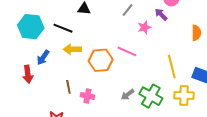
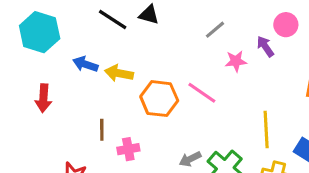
cyan hexagon: (31, 27) -> (40, 32), moved
black line: (63, 28) -> (113, 19), moved
blue arrow: (43, 57) -> (85, 64), moved, turned 63
pink cross: (87, 96) -> (128, 149), turned -32

